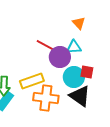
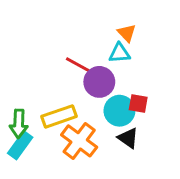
cyan triangle: (74, 47) -> (119, 53), moved
black triangle: (80, 96) -> (128, 138), size x0.7
orange cross: (46, 98) -> (79, 141), turned 30

